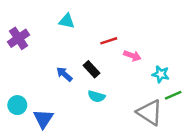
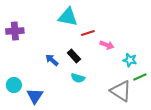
cyan triangle: (67, 21) -> (68, 17), moved, size x1.5
purple cross: (19, 38) -> (15, 31), turned 30

